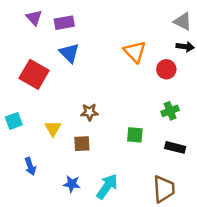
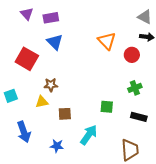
brown star: (89, 112) -> (51, 85), moved
yellow triangle: (53, 129) -> (42, 102), turned 48
blue arrow: (30, 166) -> (24, 132), size x1.5
cyan arrow: (107, 186) -> (89, 135), moved

